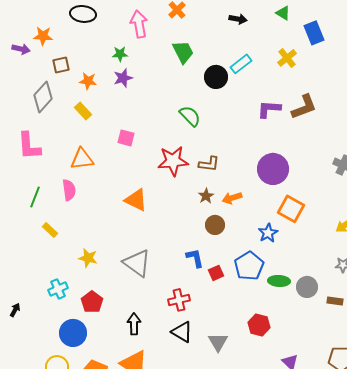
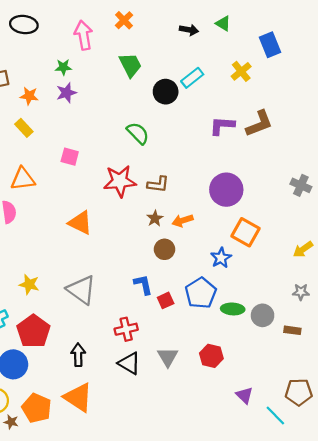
green triangle: (283, 13) -> (223, 23), moved
red pentagon: (92, 302) -> (33, 331), size x1.4
gray triangle: (218, 342) -> (168, 357), moved

